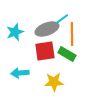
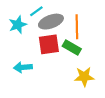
cyan line: (62, 19) -> (36, 11), moved
yellow star: (54, 82) -> (84, 77), moved

